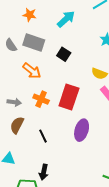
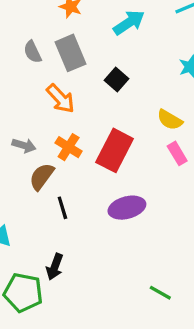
gray rectangle: (34, 43) -> (71, 53), turned 40
brown semicircle: (17, 125) -> (42, 177), moved
purple ellipse: (82, 130) -> (127, 208), turned 50

